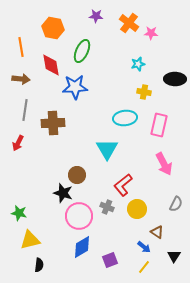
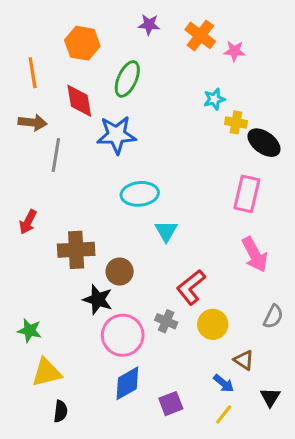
black ellipse: (175, 79) -> (264, 143), moved, turned 35
yellow cross: (144, 92) -> (236, 122), moved
gray line: (25, 110) -> (56, 155), moved
cyan ellipse: (125, 118) -> (140, 194), moved
brown cross: (53, 123) -> (76, 250), moved
cyan triangle: (107, 149) -> (166, 231), size x0.7

